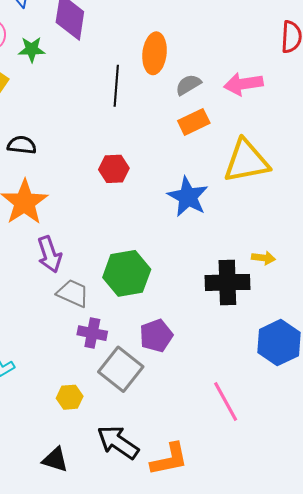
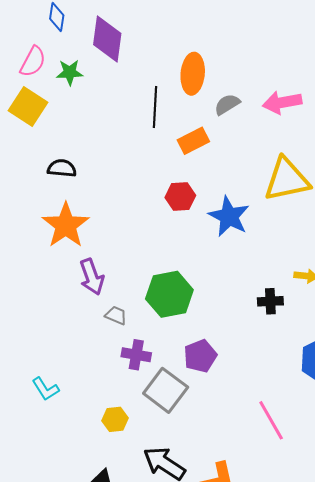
orange rectangle: (194, 122) -> (193, 141), moved
red hexagon: (114, 169) -> (180, 197), moved
black cross: (227, 282) -> (270, 301), size x0.6
gray trapezoid: (73, 293) -> (116, 315), size x0.7

